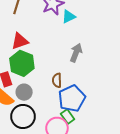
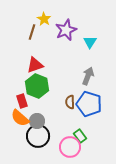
cyan triangle: (69, 17) -> (90, 42), moved, turned -32
gray circle: (24, 92) -> (37, 121), moved
blue pentagon: (72, 98) -> (89, 104), moved, turned -30

